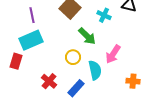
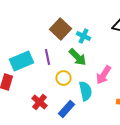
purple line: (32, 15) -> (48, 57), moved
cyan cross: (104, 15) -> (84, 36), moved

